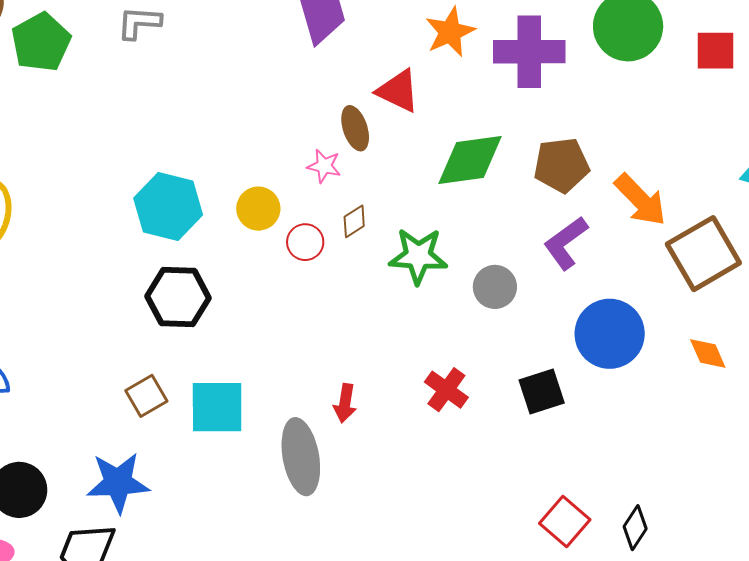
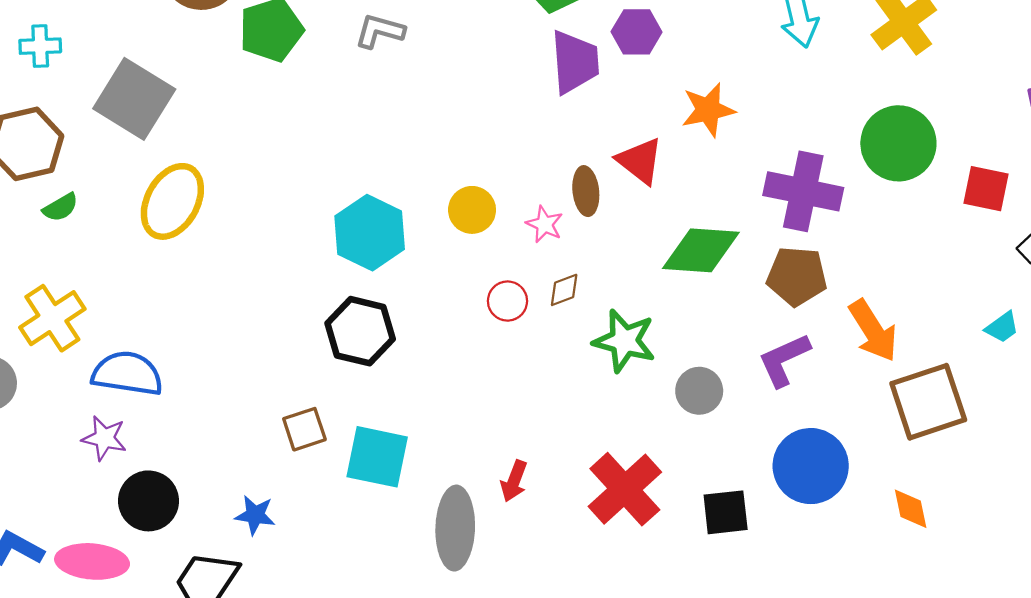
purple cross: (529, 52) -> (803, 191), moved
yellow circle: (258, 209) -> (472, 210), moved
red cross: (446, 390) -> (625, 489), size x1.6
blue star: (118, 483) -> (255, 515), size x0.6

